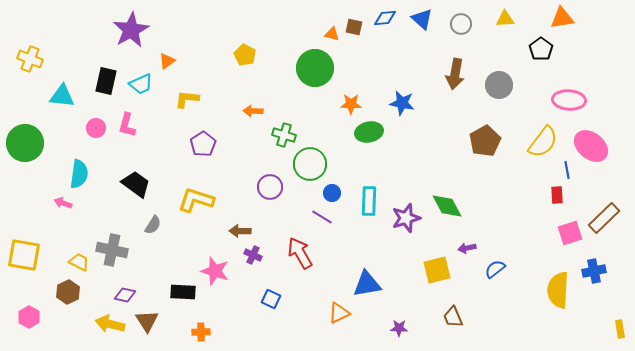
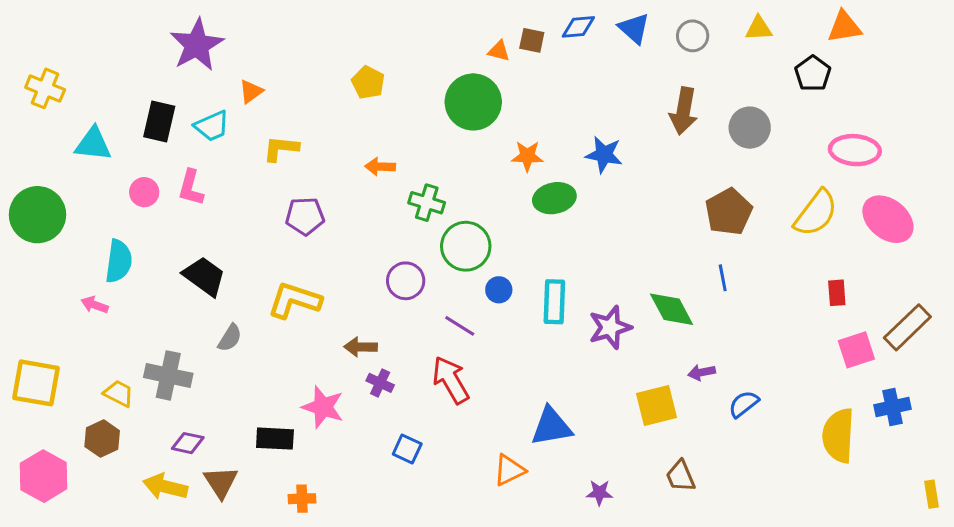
purple pentagon: (203, 144) -> (305, 216), turned 30
blue line: (567, 170) -> (723, 278), moved
purple line: (322, 217) -> (460, 326), moved
pink hexagon: (29, 317) -> (44, 476), size x1.5

